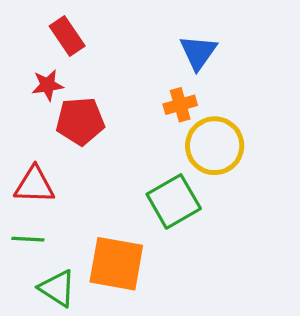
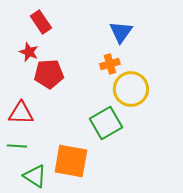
red star: (48, 85) -> (29, 52), turned 30

